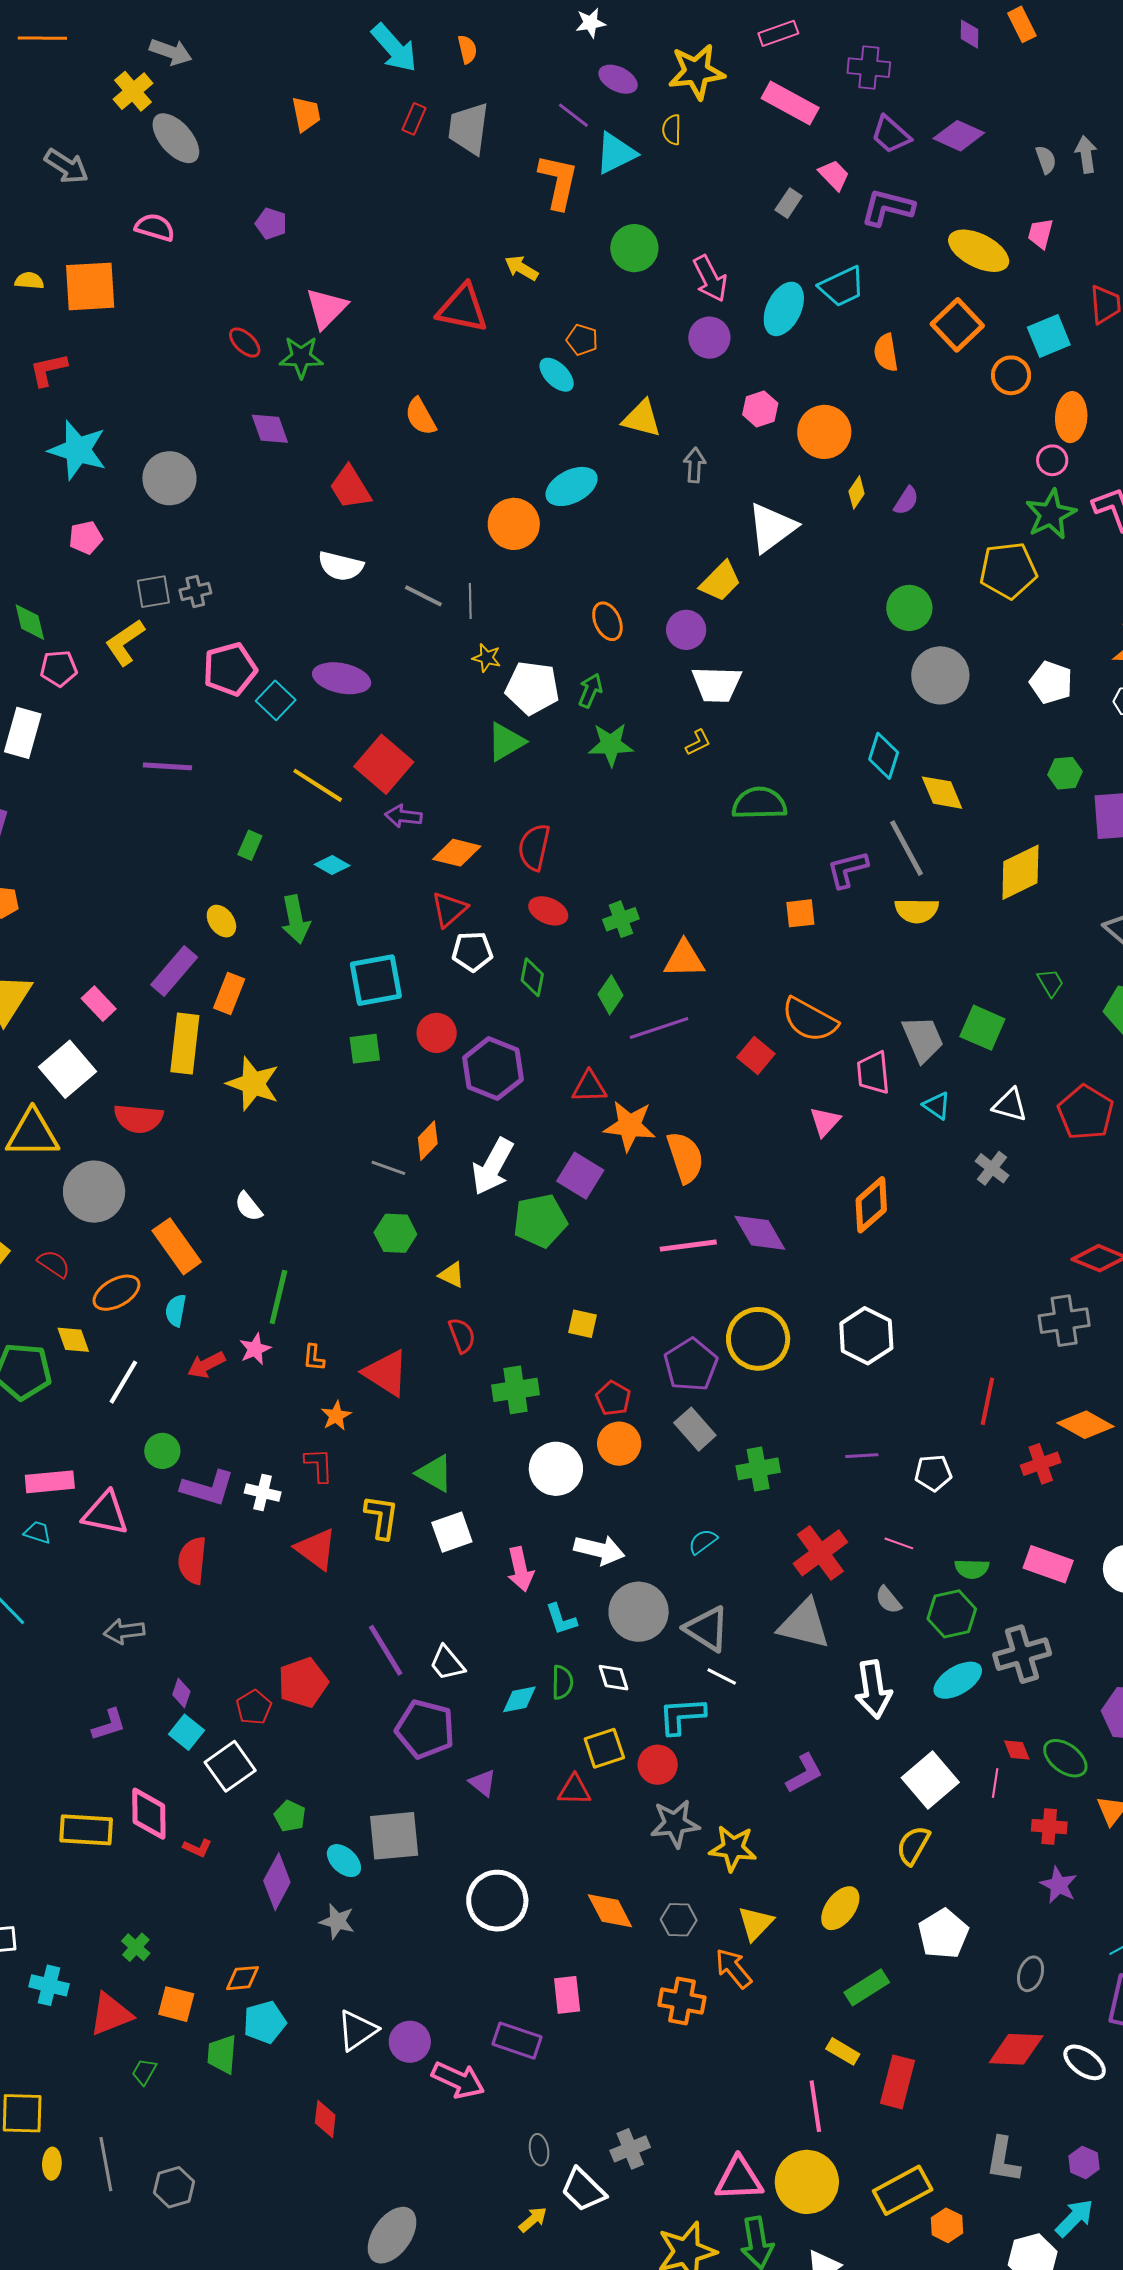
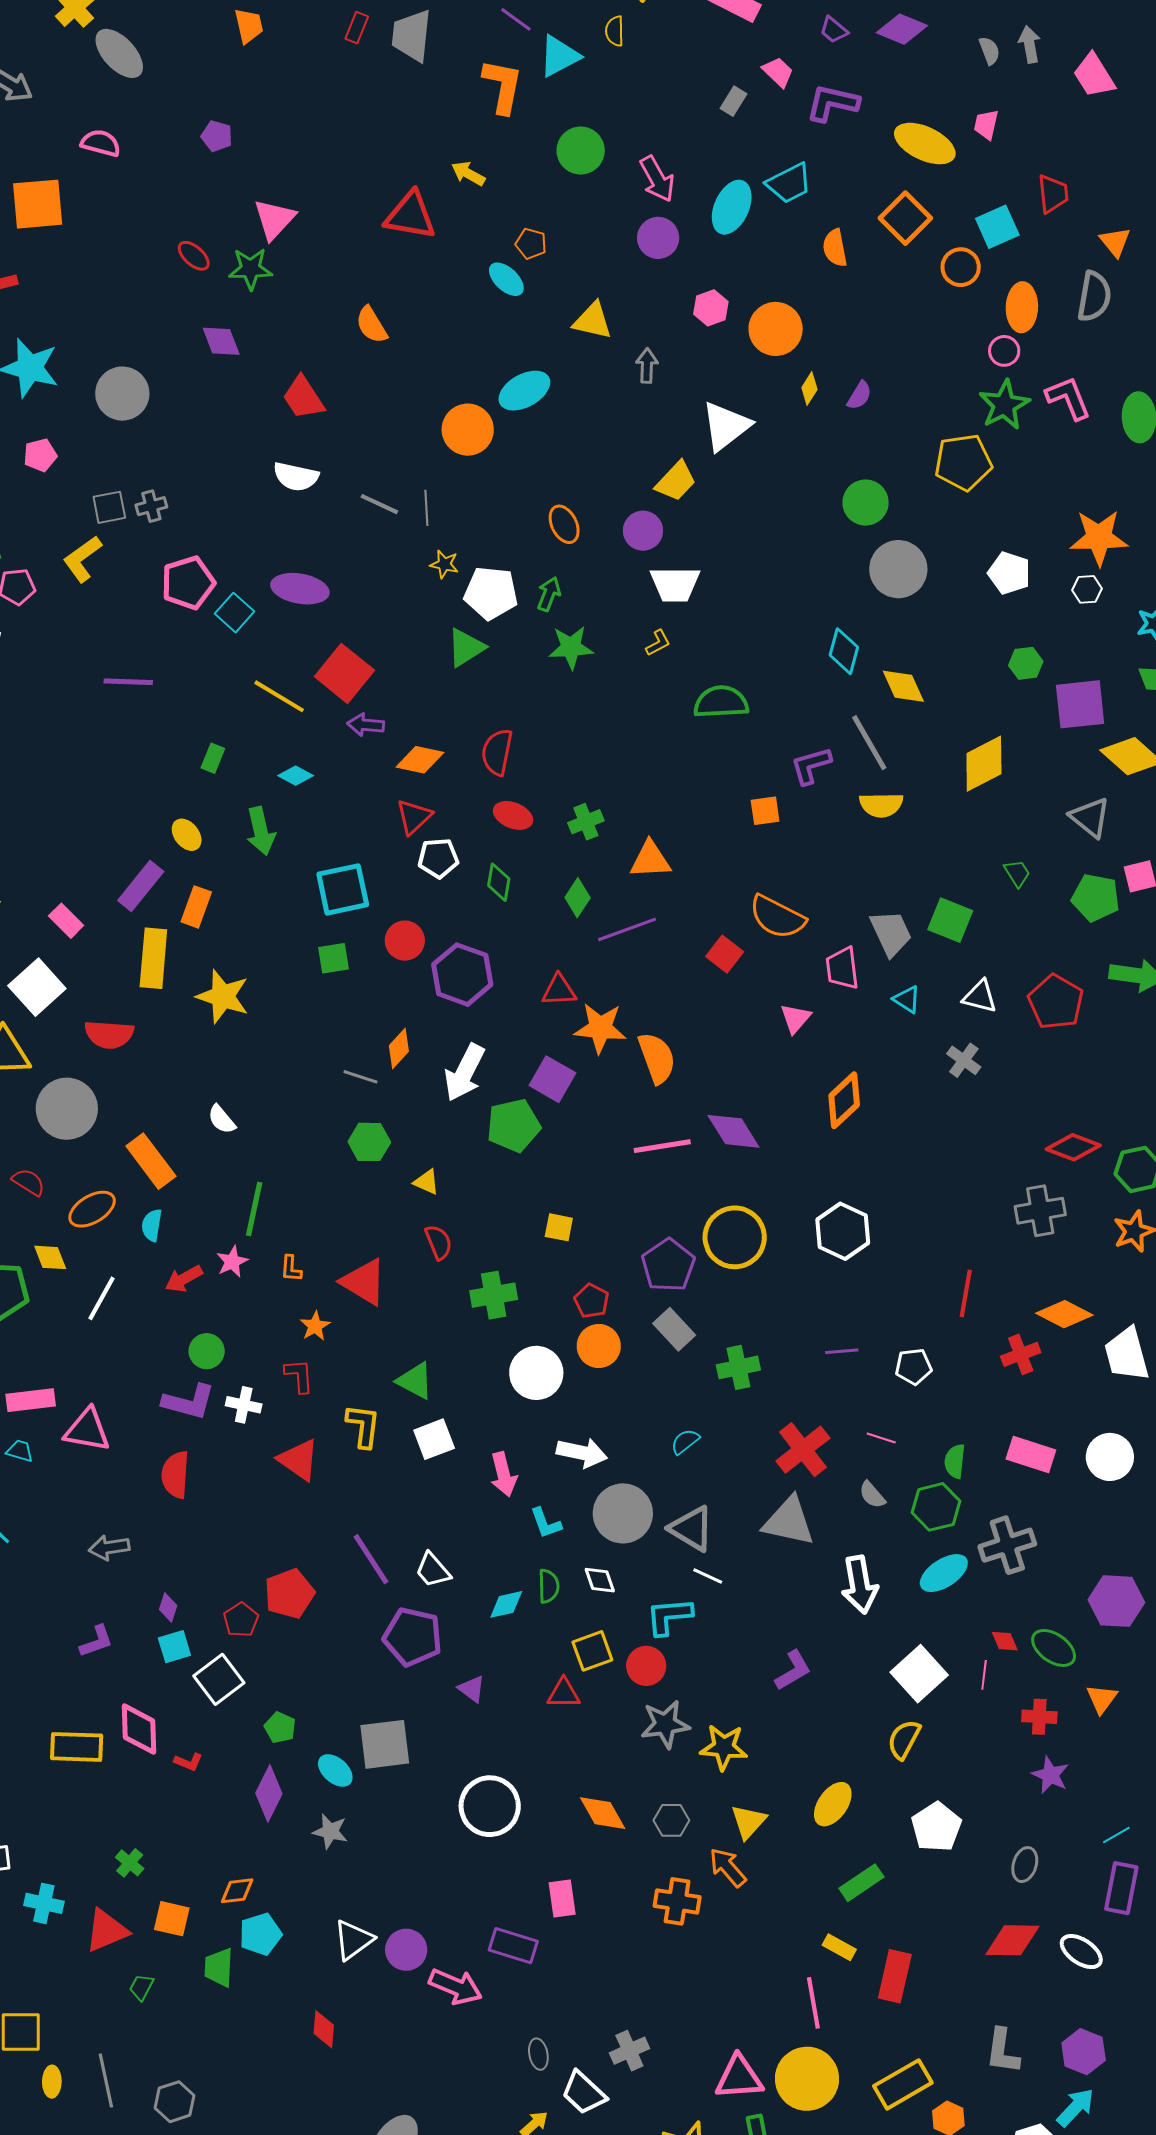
purple trapezoid: (891, 135) -> (834, 30), size x0.7
green circle: (162, 1451) -> (207, 1351), moved
green semicircle: (972, 1569) -> (955, 1461), turned 96
cyan square: (187, 1732) -> (174, 1647), turned 36
purple hexagon: (1084, 2162) -> (1084, 2052), size x1.4

